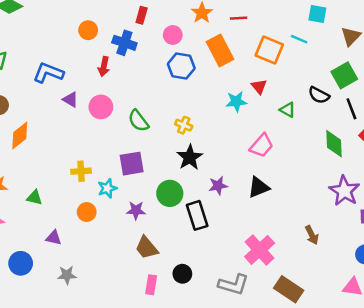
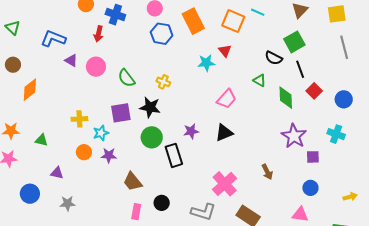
green triangle: (288, 110) -> (260, 80), moved
black star: (190, 157) -> (150, 107), moved, turned -30
purple star: (136, 210) -> (109, 155), moved

